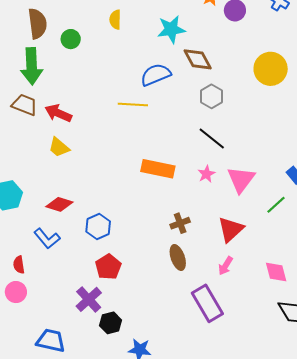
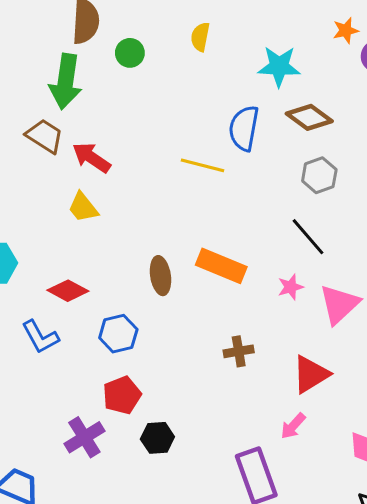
brown diamond: (198, 59) -> (309, 117), turned -36
blue semicircle: (156, 75) -> (244, 128), turned -68
brown ellipse: (178, 257) -> (160, 276), moved
black hexagon: (111, 323) -> (157, 438), moved

